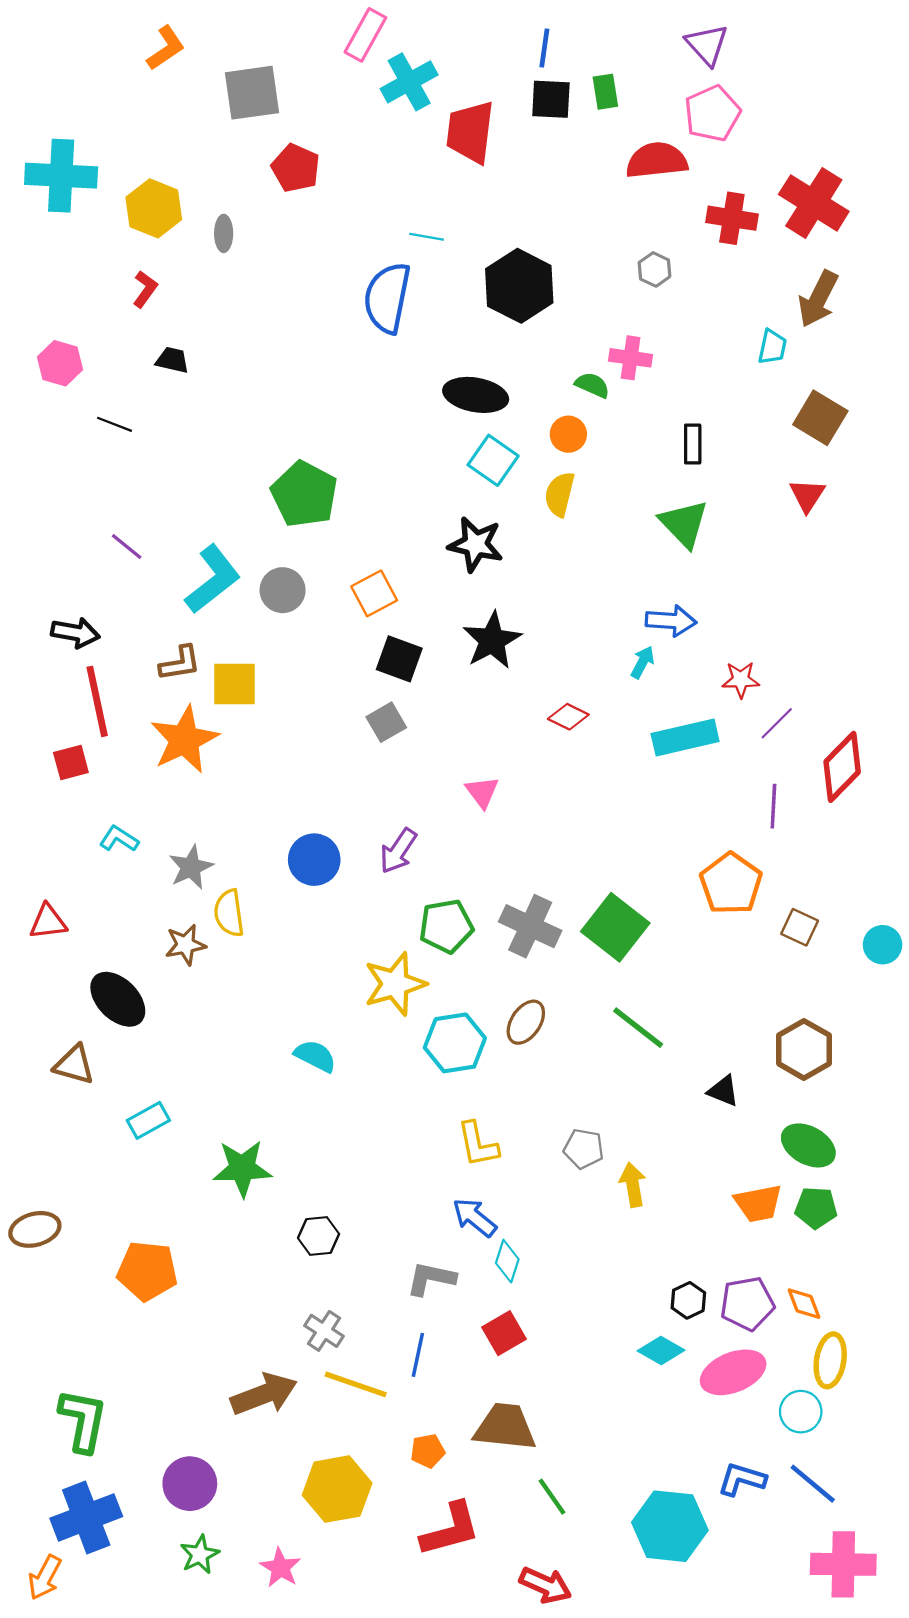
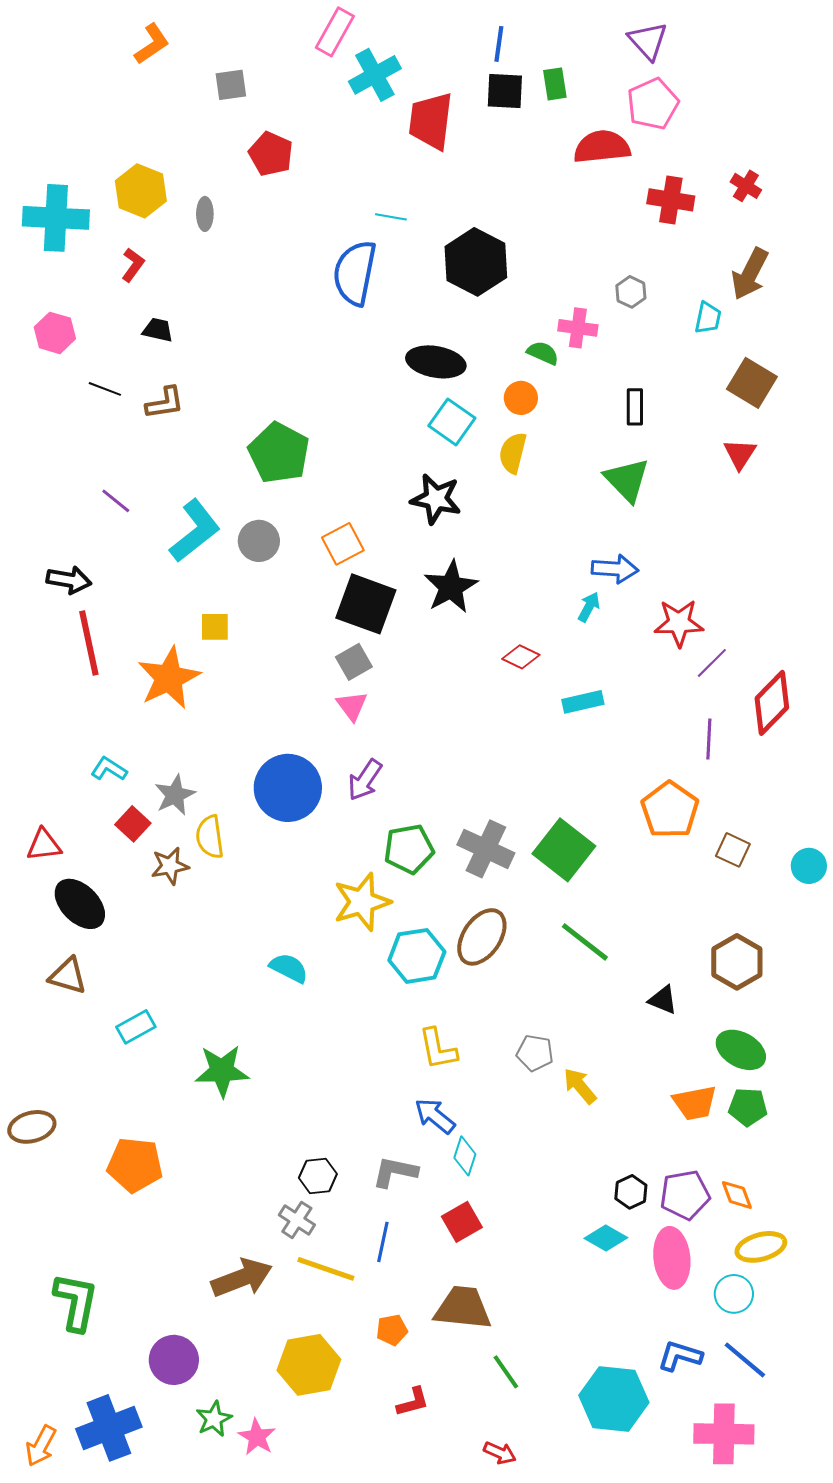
gray square: (252, 93) -> (231, 85), size x0.6
cyan cross: (61, 176) -> (56, 218), moved
red cross: (814, 203) -> (746, 186), size x0.5
gray hexagon: (655, 269) -> (631, 292), moved
black square: (399, 659) -> (366, 604), size x1.4
brown L-shape: (180, 663) -> (165, 403), moved
red star: (741, 680) -> (679, 623), size x1.4
yellow square: (235, 684) -> (215, 627), size x0.7
cyan rectangle: (685, 737) -> (583, 702), moved, size x0.7
red square: (71, 763) -> (133, 824), moved, turned -32
pink triangle: (482, 792) -> (352, 706), moved
blue circle: (314, 860) -> (288, 788), size x1.4
black ellipse: (118, 999) -> (80, 904), moved
brown ellipse: (526, 1022) -> (482, 937), size x1.4
yellow arrow: (633, 1185) -> (580, 1086), turned -30
black hexagon: (319, 1236) -> (318, 1176), moved
yellow ellipse: (830, 1360) -> (761, 1247), turned 66
pink ellipse: (733, 1372) -> (672, 1258), turned -74
blue cross: (86, 1517) -> (109, 1428), moved
red L-shape: (451, 1529) -> (413, 1402), size x0.6
green star: (200, 1555) -> (214, 1419), moved
pink cross: (843, 1564) -> (724, 1434), moved
red arrow: (545, 1585) -> (500, 1453), size x0.7

